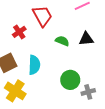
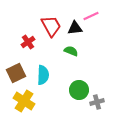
black triangle: (86, 39) -> (75, 28), moved

